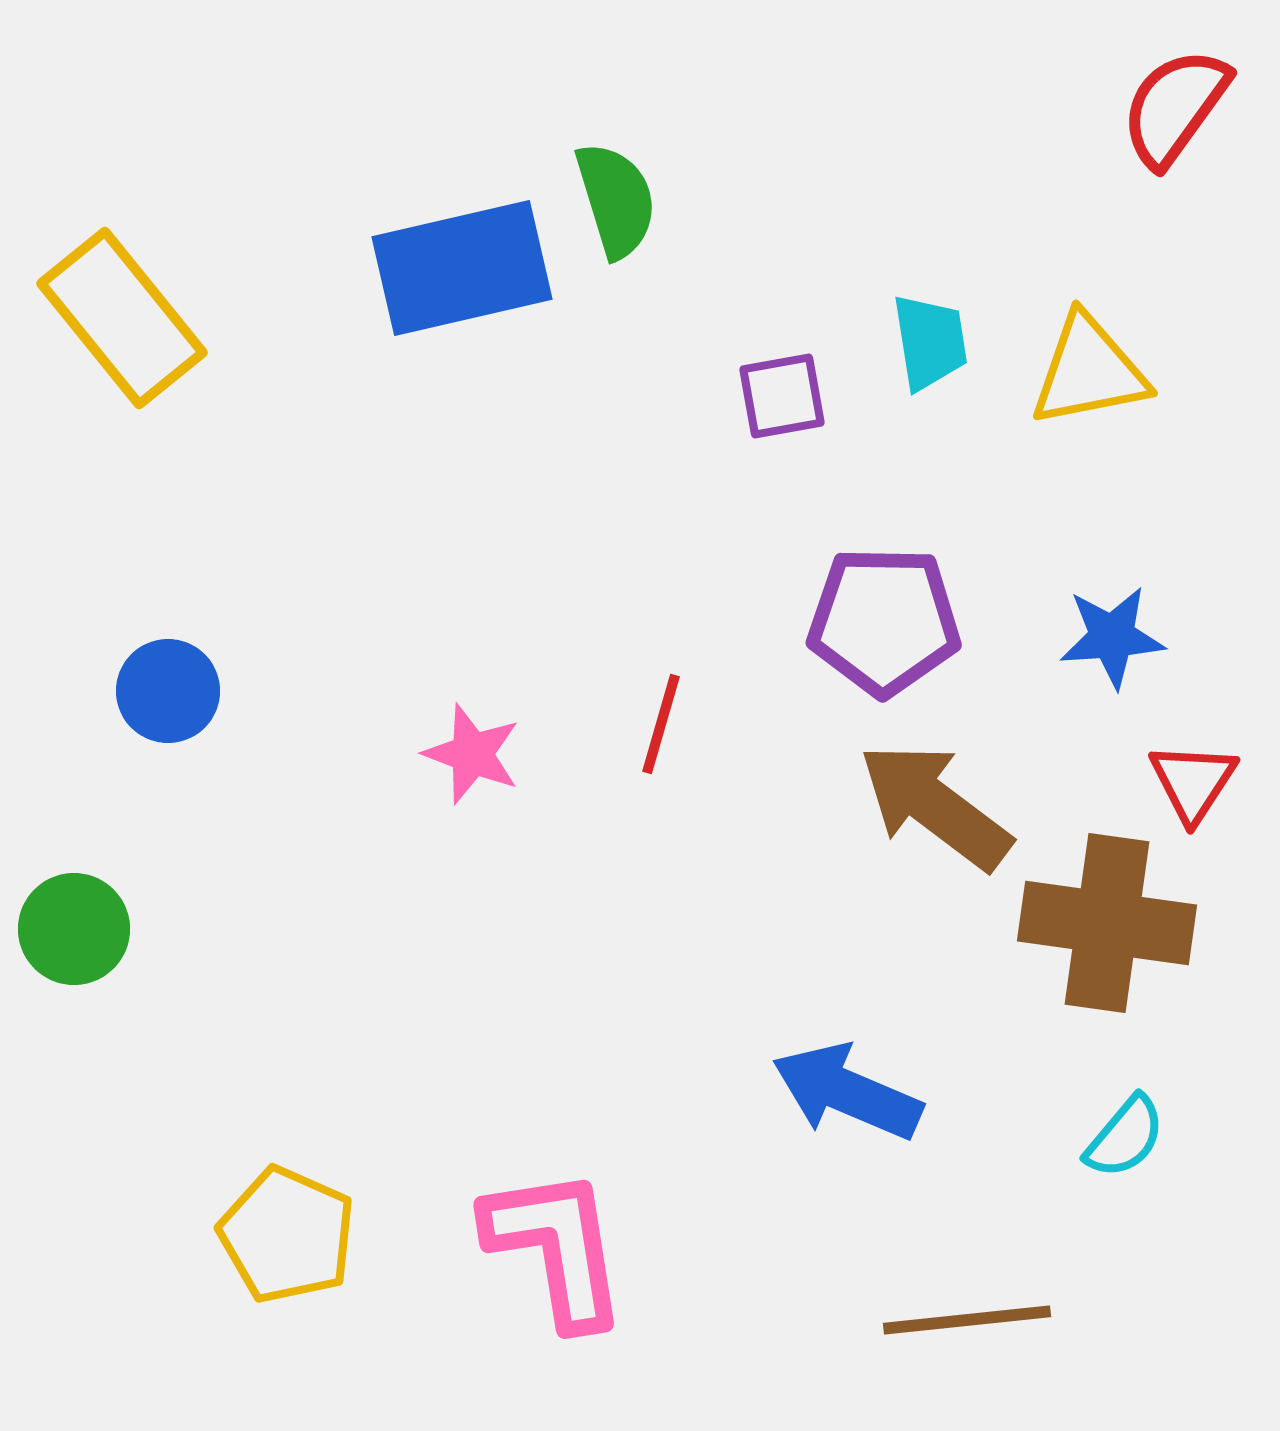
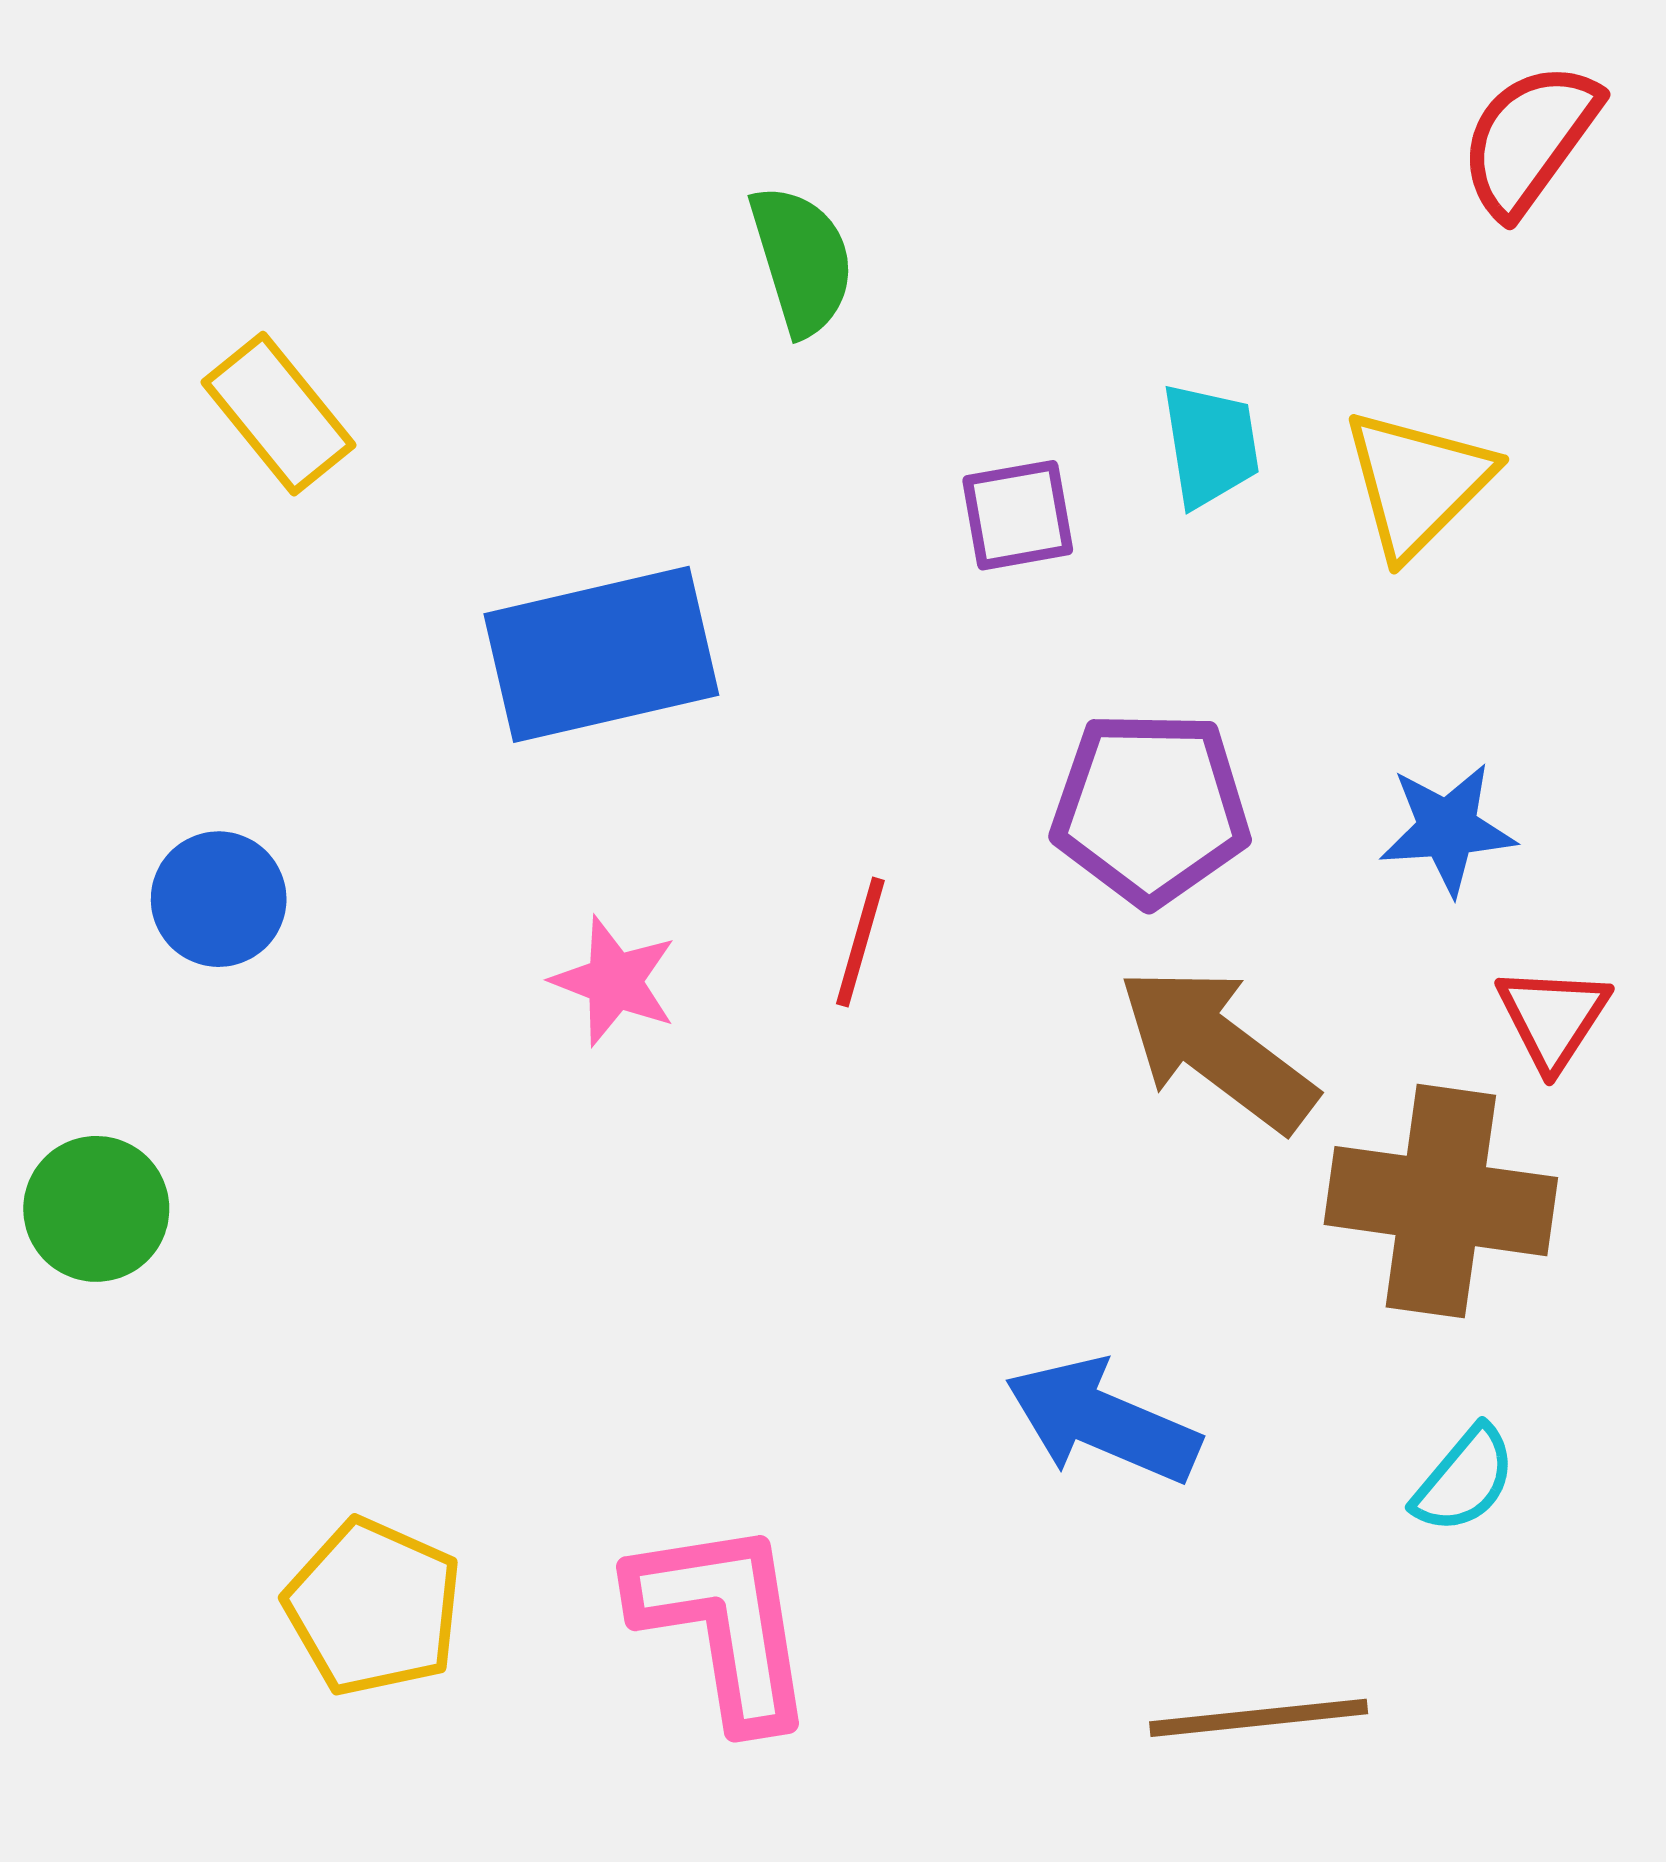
blue rectangle: (462, 268) -> (601, 654), moved
yellow rectangle: (122, 318) -> (279, 414), moved, size x0.7
yellow triangle: (1089, 371) -> (1417, 483), turned -34

